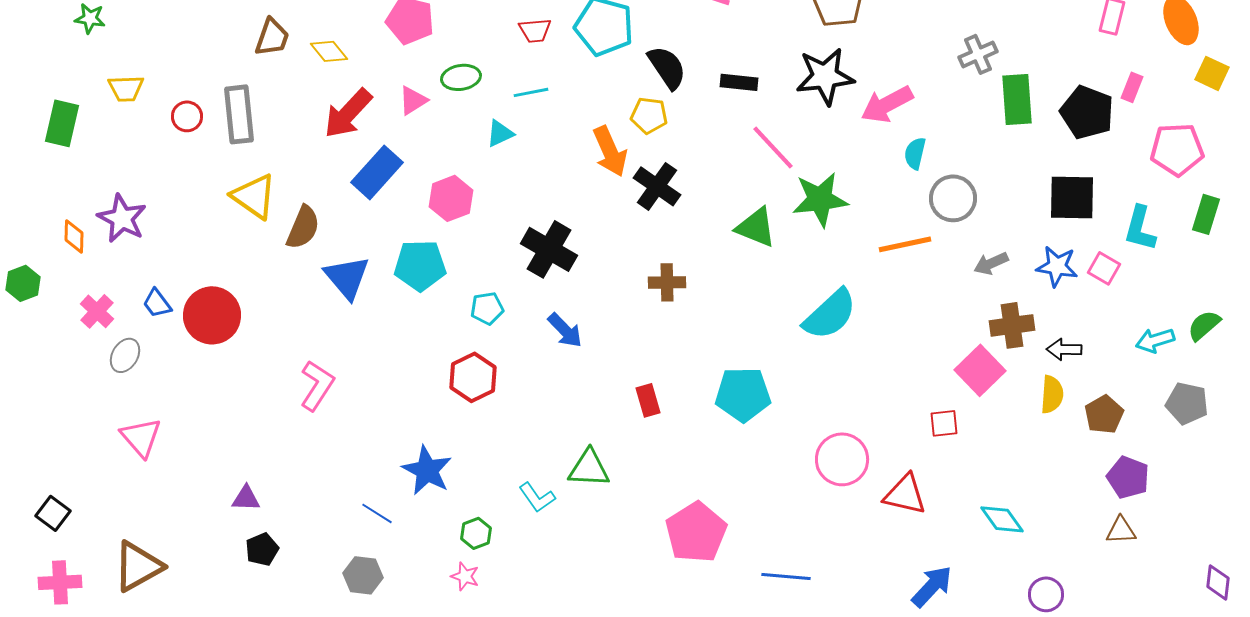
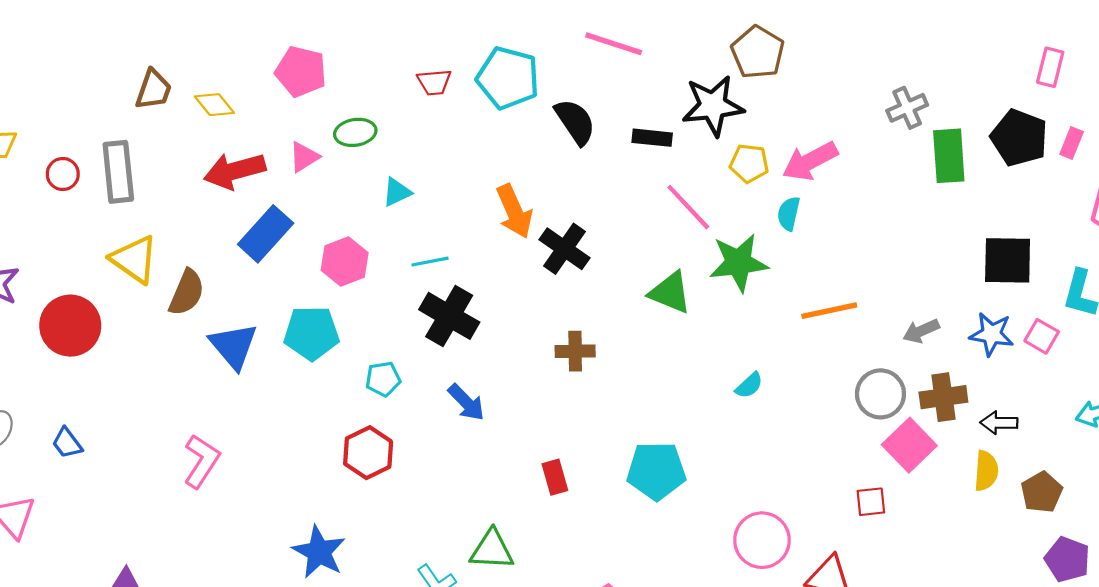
black star: (825, 76) -> (713, 106), moved
cyan line: (531, 92) -> (430, 262), moved
black pentagon: (1087, 112) -> (1019, 138), moved
red arrow: (348, 113) -> (235, 171), turned 32
yellow pentagon: (649, 115) -> (749, 163), moved
cyan semicircle: (915, 153) -> (789, 214), moved
gray circle: (953, 198) -> (880, 394), moved
blue trapezoid: (157, 303) -> (67, 443), moved
cyan semicircle: (830, 314) -> (749, 385), size x0.5
red circle: (212, 315) -> (70, 326), moved

